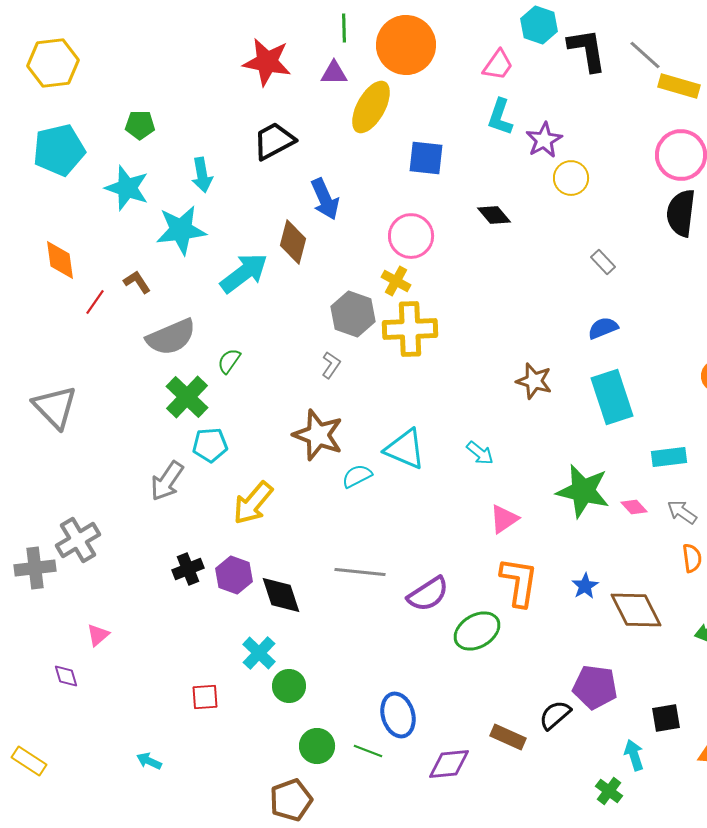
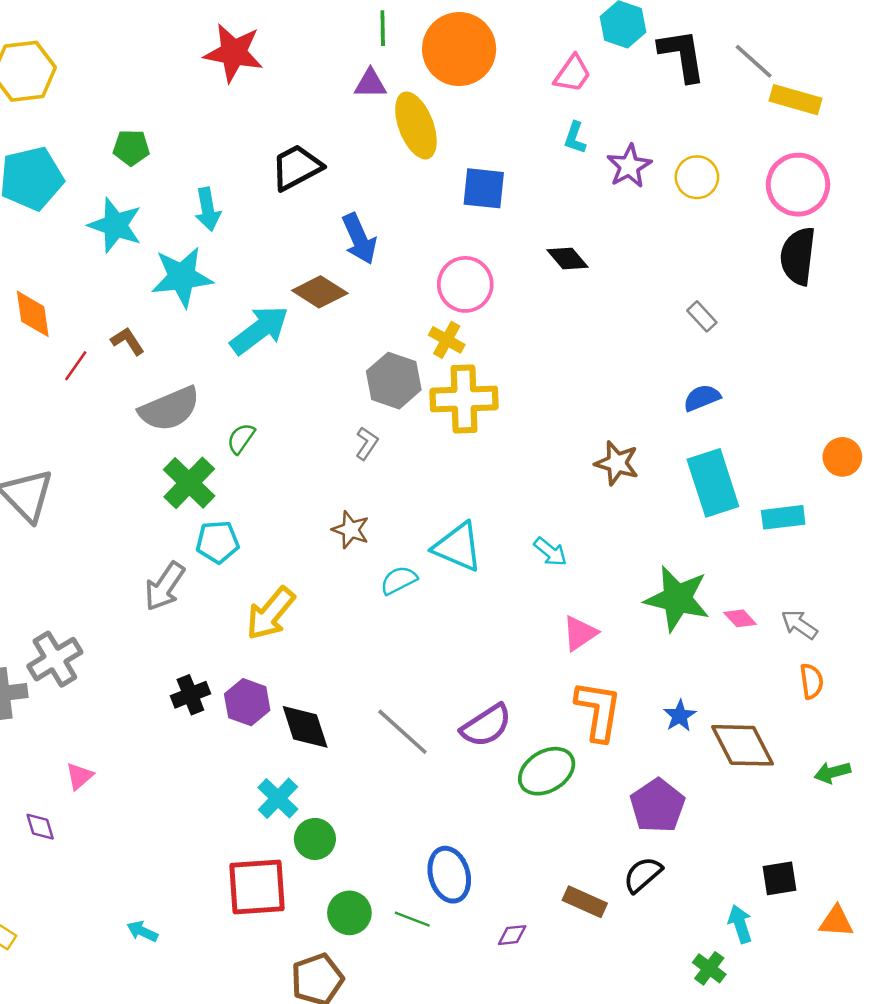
red star: (267, 62) -> (234, 53), moved
yellow ellipse: (371, 107) -> (416, 125), turned -50
cyan L-shape: (500, 117) -> (575, 138), size x0.7
yellow circle: (571, 178) -> (697, 177), moved
brown diamond: (293, 242) -> (320, 292), turned -72
brown star: (318, 435) -> (351, 530), size x0.6
cyan rectangle: (669, 457) -> (783, 517), moved
gray line: (360, 572) -> (402, 732), moved, turned 36
purple pentagon: (595, 687) -> (657, 806), moved, turned 30
red square: (205, 697) -> (257, 887), moved, size x1.8
purple diamond: (449, 764) -> (512, 935), size x0.6

